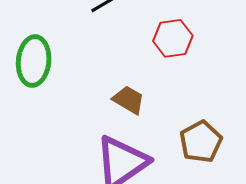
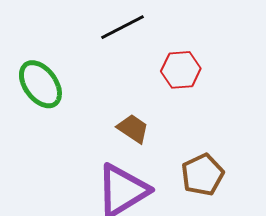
green ellipse: (34, 61) -> (40, 84), turned -45

